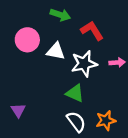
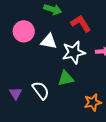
green triangle: (75, 93) -> (66, 78), turned -36
white semicircle: (76, 122) -> (41, 90), moved

